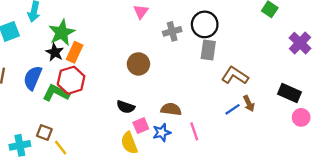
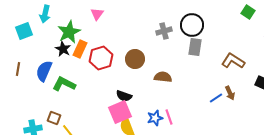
pink triangle: (141, 12) -> (97, 14), moved
brown L-shape: (235, 76) -> (233, 61), moved
red hexagon: (71, 80) -> (101, 58), moved
brown semicircle: (171, 109) -> (163, 77), moved
pink square: (141, 126) -> (120, 112), moved, size x1.6
pink line: (194, 131) -> (169, 117), moved

